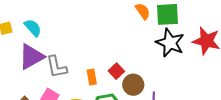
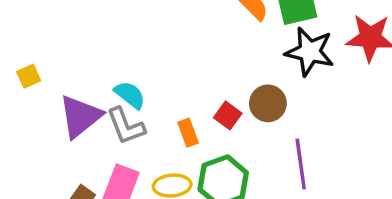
cyan semicircle: (33, 28) -> (130, 95), moved
brown circle: (133, 85) -> (268, 103), moved

